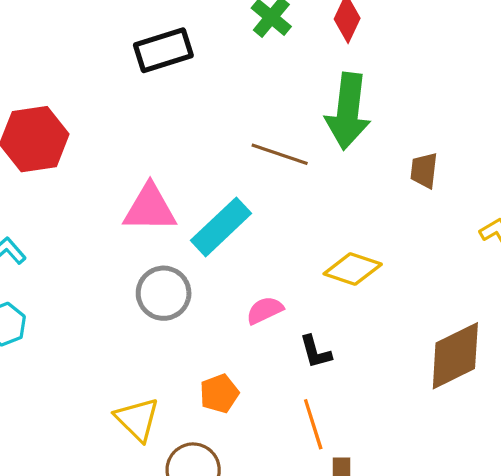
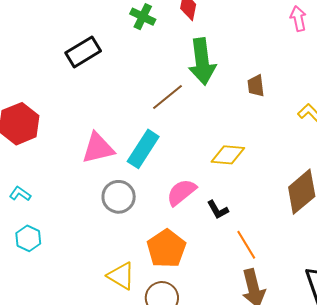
brown line: (280, 154) -> (168, 97), turned -44
pink semicircle: (265, 310) -> (181, 192), size x1.4
orange pentagon: (219, 393) -> (166, 249), size x1.6
orange line: (313, 424) -> (246, 245), moved

